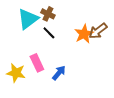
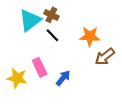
brown arrow: (98, 31) -> (105, 57), moved
orange star: (84, 34) -> (90, 36), turned 30

